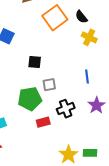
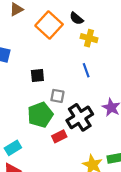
blue line: (87, 76) -> (86, 70), moved
gray square: (49, 85) -> (57, 96), turned 32
black cross: (66, 109) -> (80, 117), size x1.4

